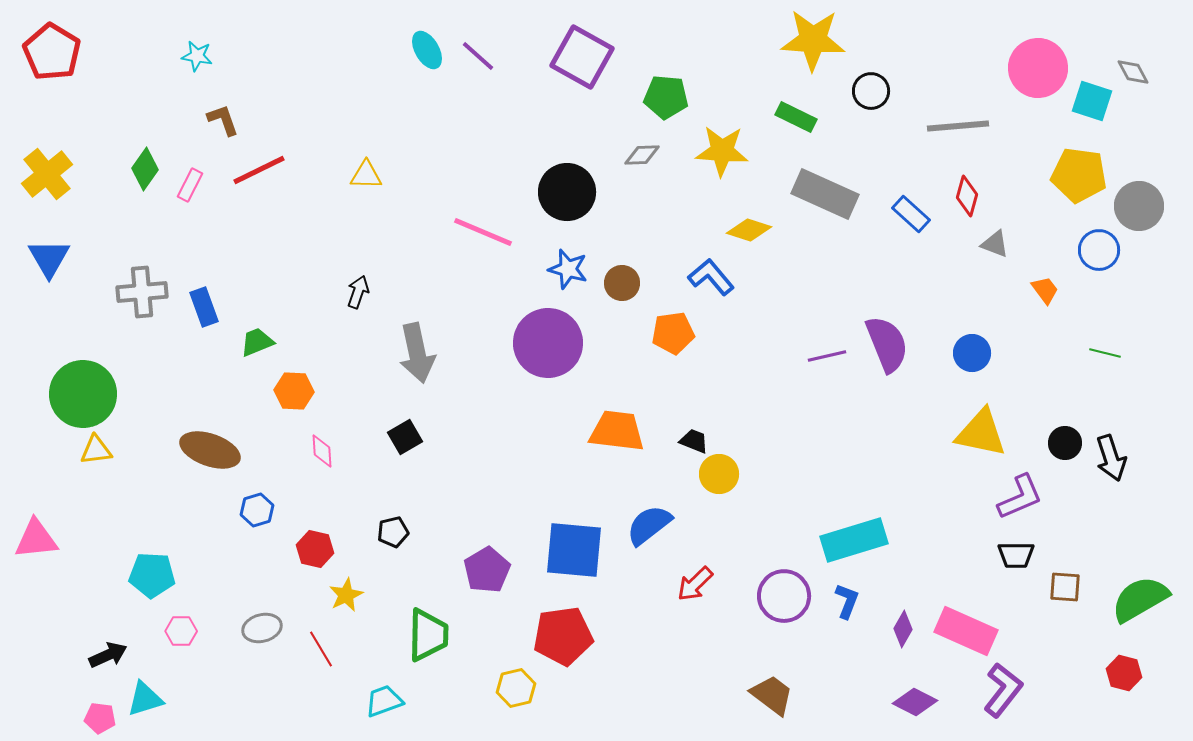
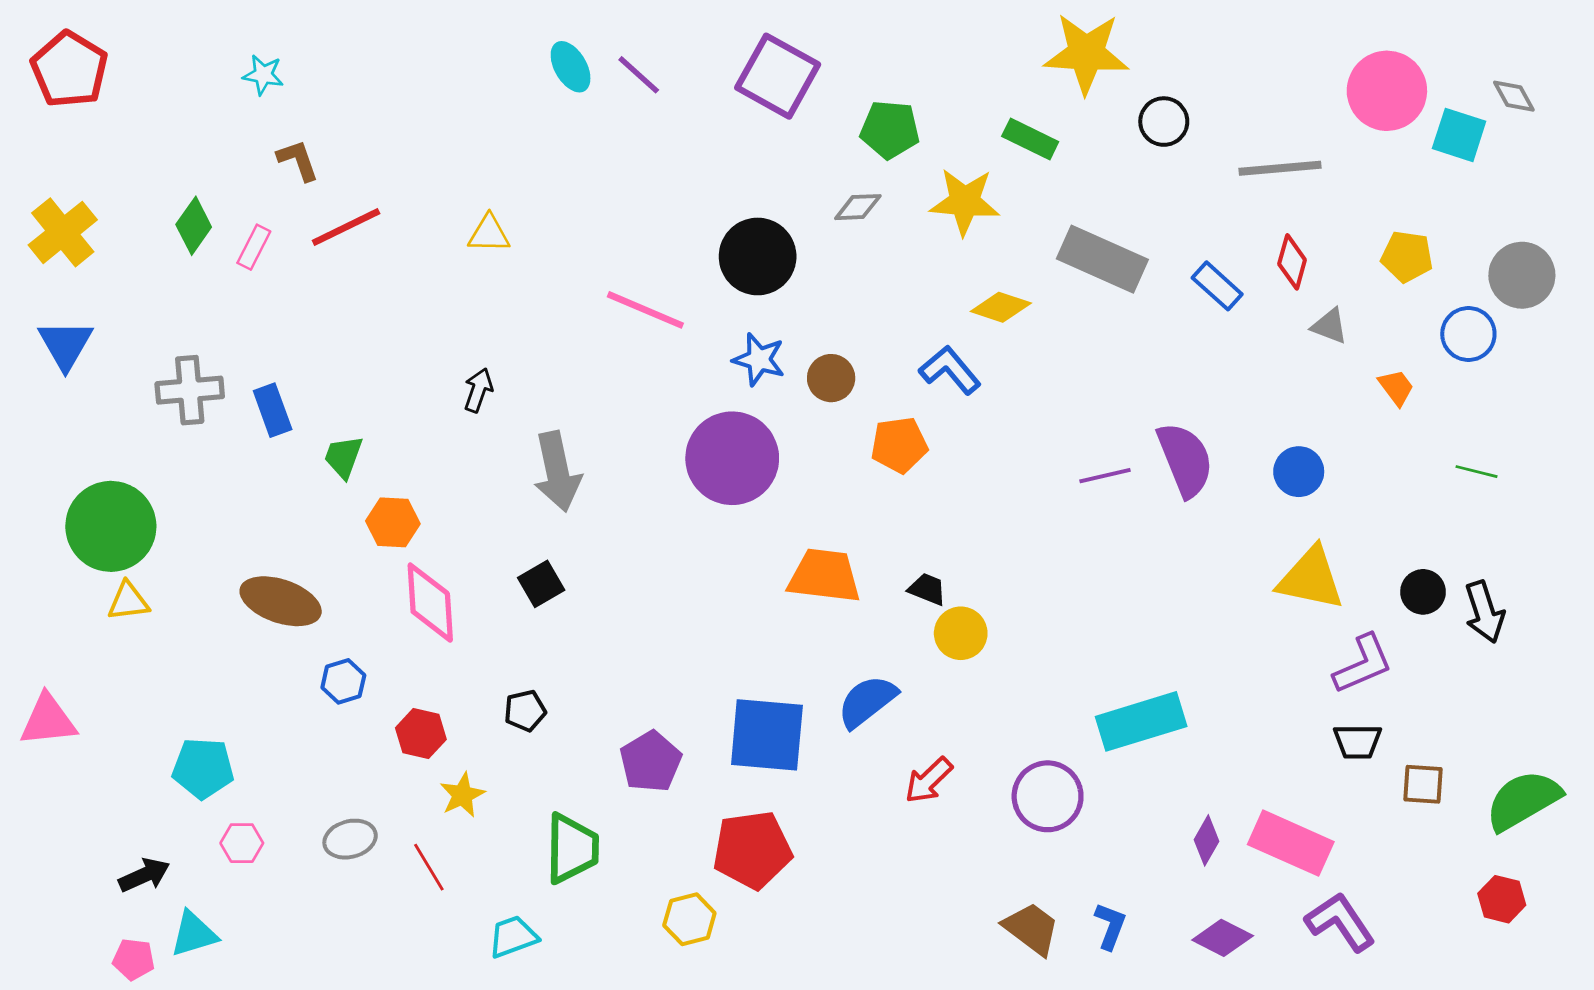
green rectangle: (796, 117) -> (1030, 139), moved
yellow pentagon: (1079, 175) -> (1407, 256), moved, size x0.7
green trapezoid: (257, 342) -> (343, 457), turned -48
pink diamond: (322, 451) -> (430, 603), size x1.8
blue L-shape: (847, 601) -> (1110, 926), moved
purple L-shape: (1003, 690) -> (1340, 922), turned -72

